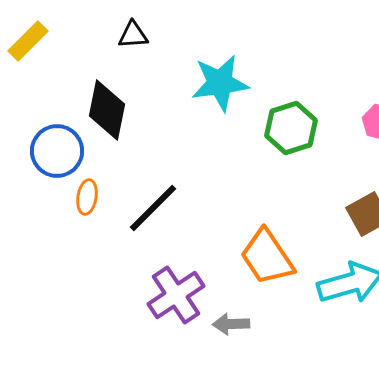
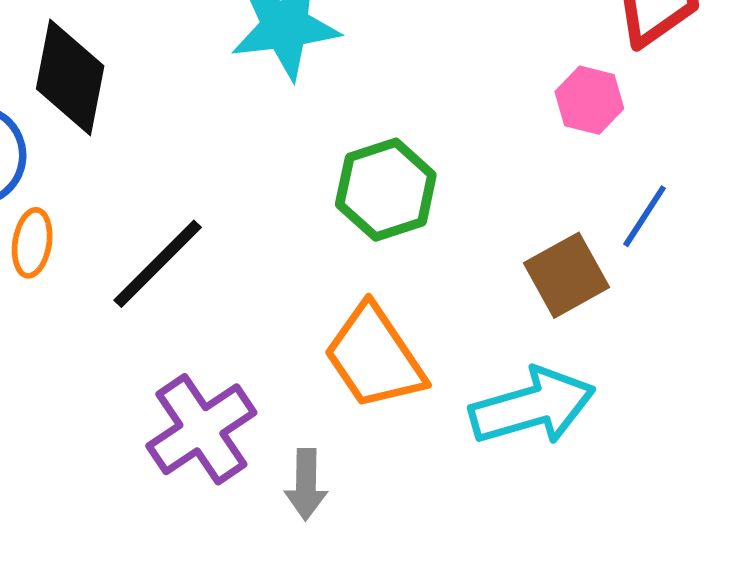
green hexagon: (291, 128) -> (386, 190), moved
gray arrow: (231, 324) -> (306, 484), turned -87

